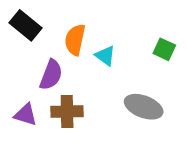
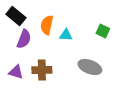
cyan triangle: (105, 56) -> (66, 35), turned -32
purple semicircle: (51, 75) -> (24, 39), moved

